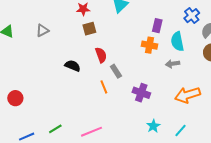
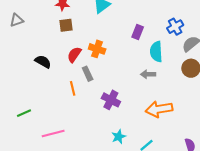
orange cross: (149, 45) -> (97, 49), moved
red semicircle: (101, 55) -> (74, 55), turned -133
green line: (55, 129) -> (24, 113), moved

